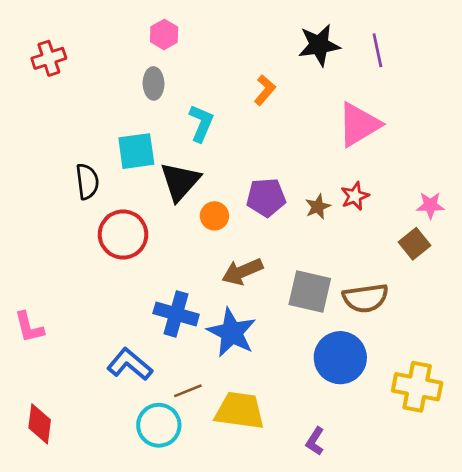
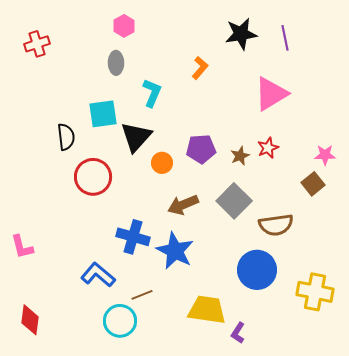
gray square: (310, 291) -> (234, 201), moved, turned 32
yellow trapezoid: (240, 411) -> (207, 310), moved

